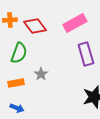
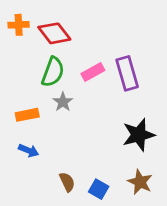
pink rectangle: (75, 23) -> (93, 72), moved, size x0.7
green semicircle: (19, 53) -> (53, 72), moved

